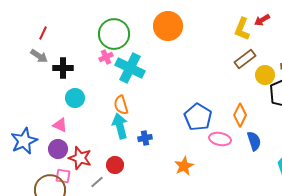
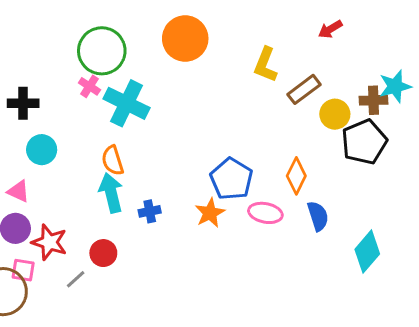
yellow L-shape: (242, 29) -> (265, 65), moved
pink cross: (106, 57) -> (89, 86), turned -32
orange star: (184, 166) -> (210, 213), moved

